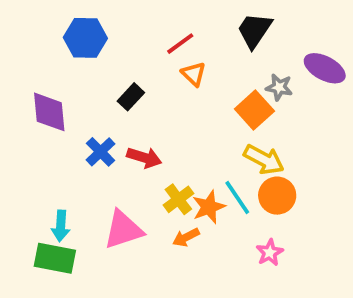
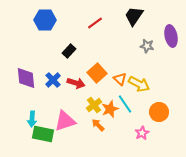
purple ellipse: (325, 68) -> (171, 36), turned 50
orange triangle: (194, 74) -> (120, 79), moved
orange square: (254, 110) -> (97, 73), moved
purple diamond: (49, 112) -> (26, 78), moved
orange circle: (277, 196) -> (159, 112), moved
orange arrow: (186, 237) -> (98, 125), turned 72
green rectangle: (55, 258) -> (43, 134), moved

